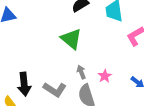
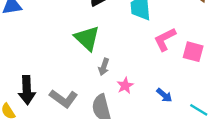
gray arrow: (81, 72) -> (104, 67), moved, turned -144

